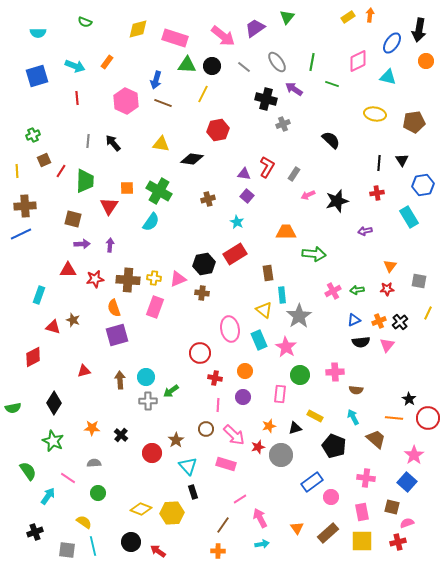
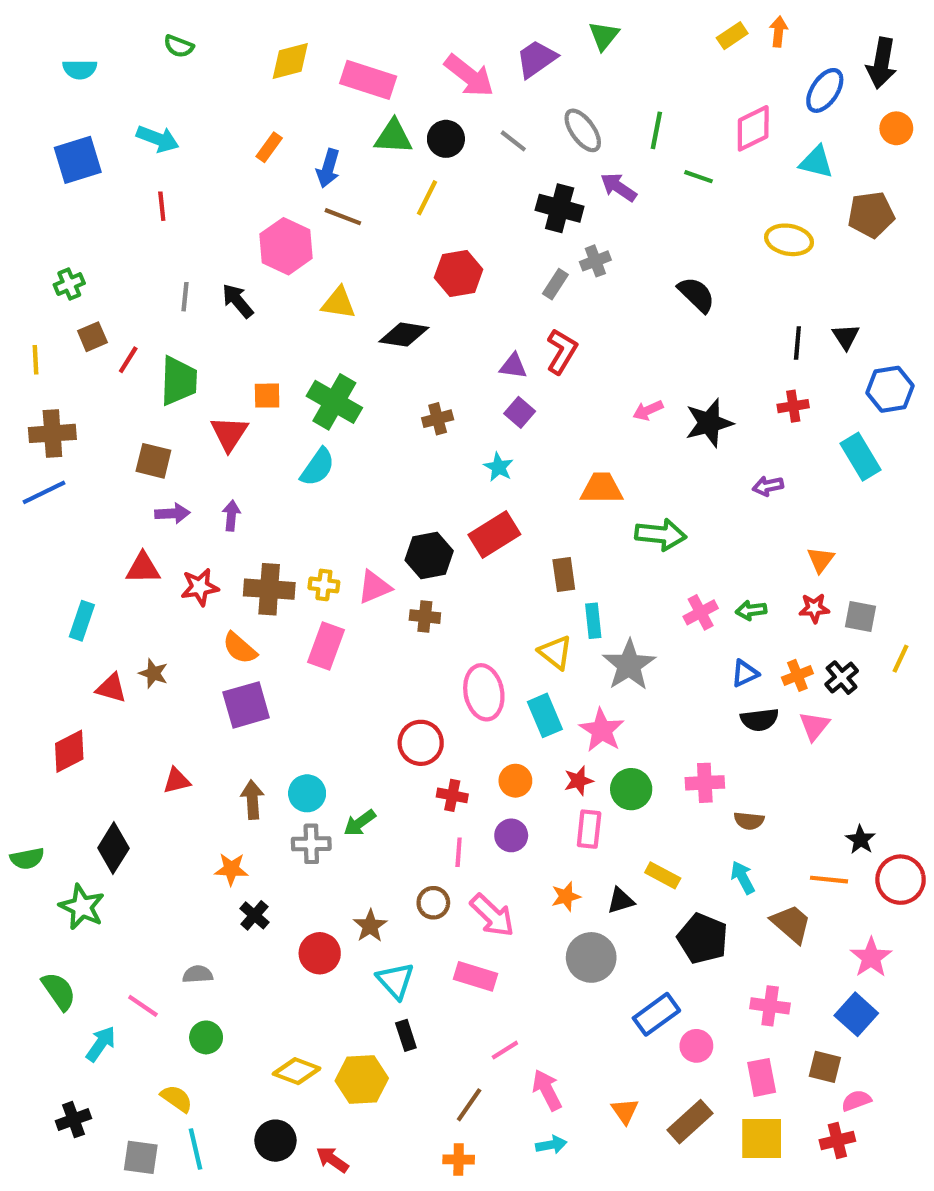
orange rectangle: (107, 62) -> (269, 147), moved
pink hexagon: (126, 101) -> (286, 246), moved
brown pentagon: (414, 122) -> (871, 215), moved
gray rectangle: (294, 174) -> (555, 284), moved
gray square: (419, 281) -> (861, 617), moved
orange semicircle: (114, 308) -> (240, 648), turned -30
orange star: (92, 428) -> (231, 869), moved
green star: (53, 441) -> (82, 907), moved
red star: (258, 447) -> (579, 781), moved

